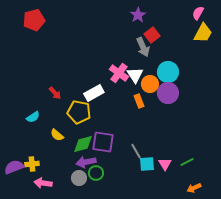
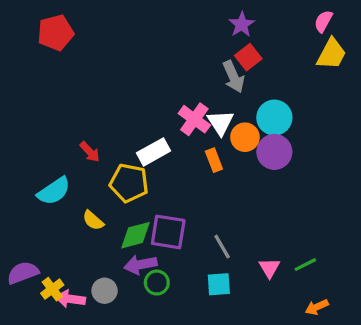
purple star: (138, 15) -> (242, 24), moved
orange rectangle: (139, 101) -> (214, 160), moved
cyan semicircle: (33, 117) -> (54, 191), size x1.5
yellow cross: (32, 164) -> (52, 289), moved, turned -32
cyan square: (147, 164) -> (219, 284), moved
gray circle: (79, 178) -> (105, 291), moved

